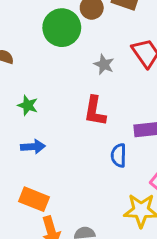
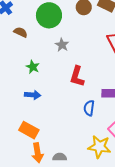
green circle: (62, 28) -> (49, 15), moved
gray star: (104, 64) -> (62, 45), moved

